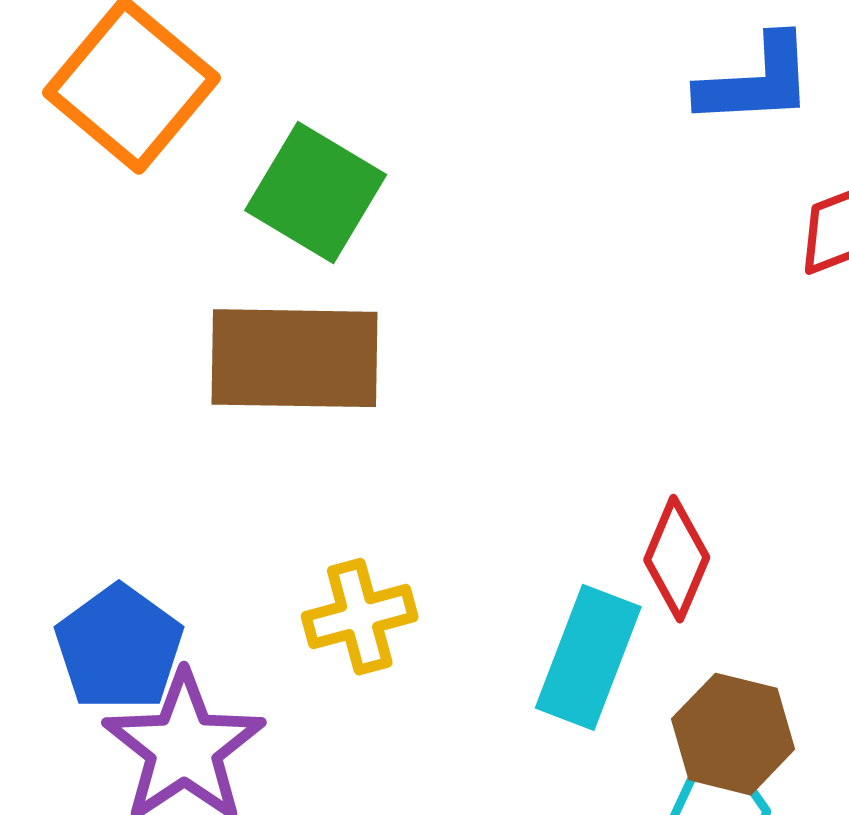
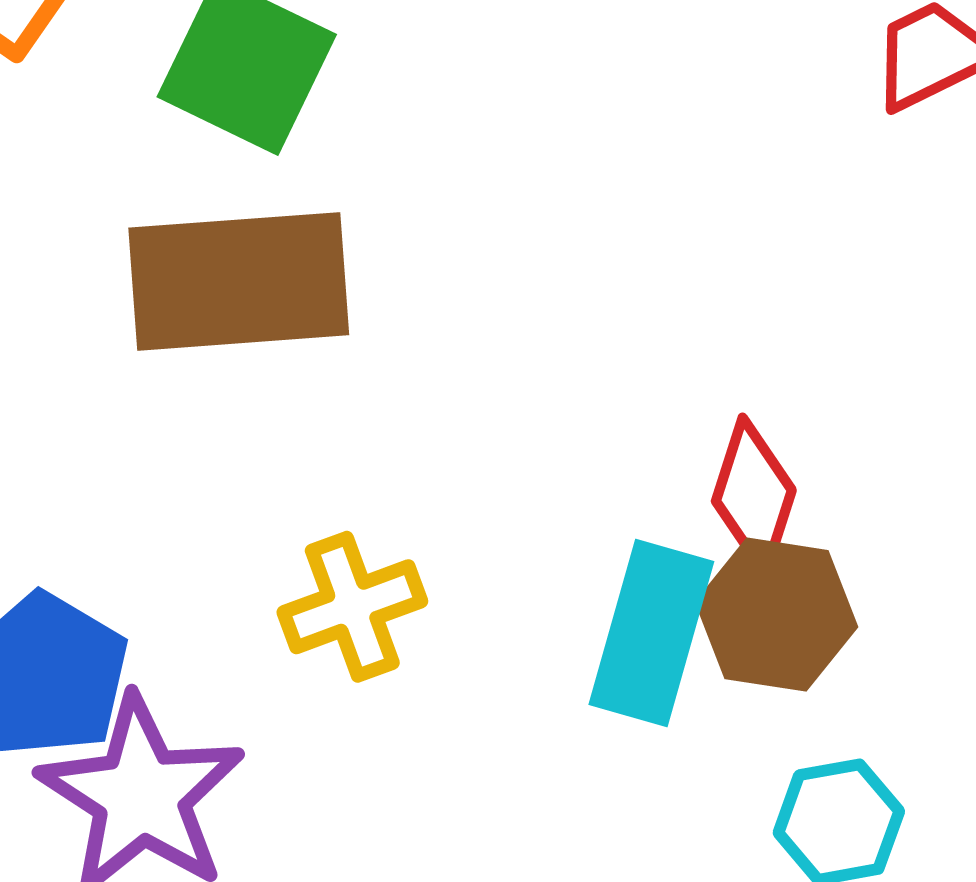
brown hexagon: (733, 734) -> (777, 615), moved

